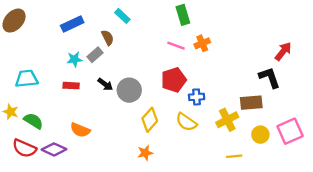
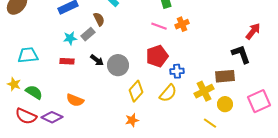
yellow semicircle: (186, 122) -> (168, 93), turned -84
yellow circle: (260, 135) -> (225, 104), moved
yellow line: (234, 156) -> (210, 123), turned 40

